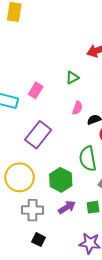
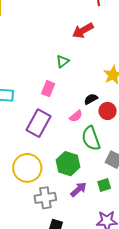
pink rectangle: (36, 90) -> (48, 89), moved
pink semicircle: (77, 108) -> (76, 116), moved, turned 40

